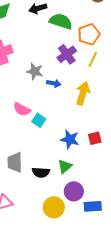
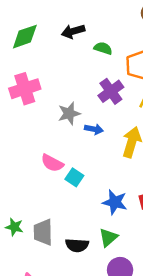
green semicircle: (61, 21) -> (103, 48), size x0.6
gray star: (35, 71) -> (69, 113), turned -30

